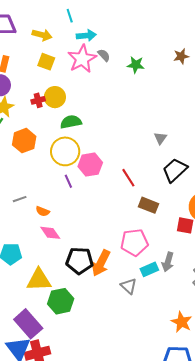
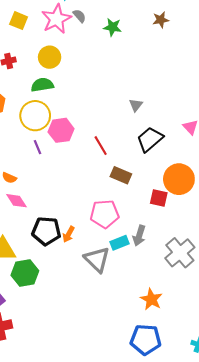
yellow circle: (55, 97) -> (50, 57), moved
orange arrow: (101, 263) -> (69, 234), size x0.6
gray triangle: (129, 286) -> (97, 259), size x1.5

